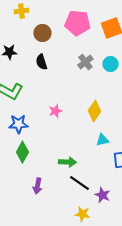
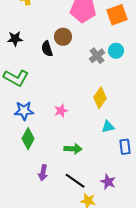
brown circle: (42, 33) -> (63, 37), moved
gray cross: (85, 62) -> (97, 56), moved
pink star: (55, 111) -> (61, 111), moved
black line: (79, 183) -> (75, 181), moved

